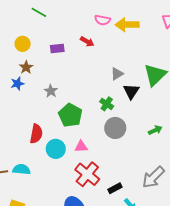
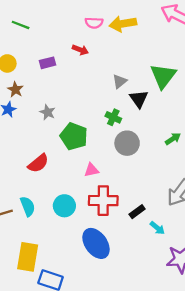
red semicircle: (36, 134) -> (38, 163), turned 48
cyan circle: (56, 149) -> (64, 206), moved
cyan semicircle: (21, 169) -> (28, 206), turned 72
red cross: (87, 174) -> (103, 201), turned -30

